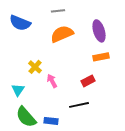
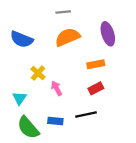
blue semicircle: (20, 23) -> (22, 39), moved
orange rectangle: (101, 57) -> (96, 64), moved
blue rectangle: (51, 121) -> (55, 121), moved

